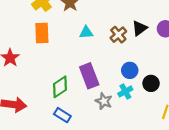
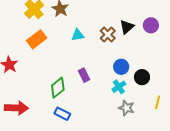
orange rectangle: (42, 33) -> (37, 39), turned 60
purple rectangle: (89, 76) -> (84, 75), size x0.6
gray star: (104, 101) -> (126, 108), moved

